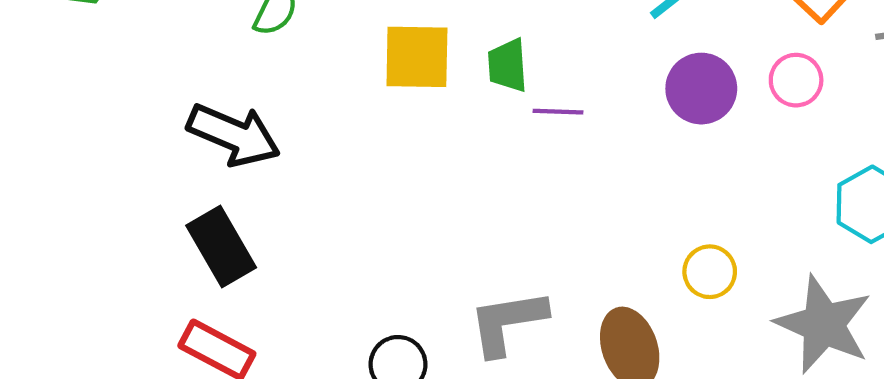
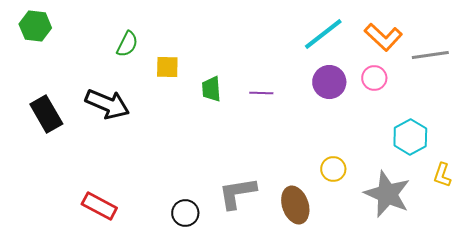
yellow square: (417, 57) -> (167, 67), moved, size x0.7
green trapezoid: (508, 65) -> (211, 89), moved
black rectangle: (221, 246) -> (46, 114), moved

